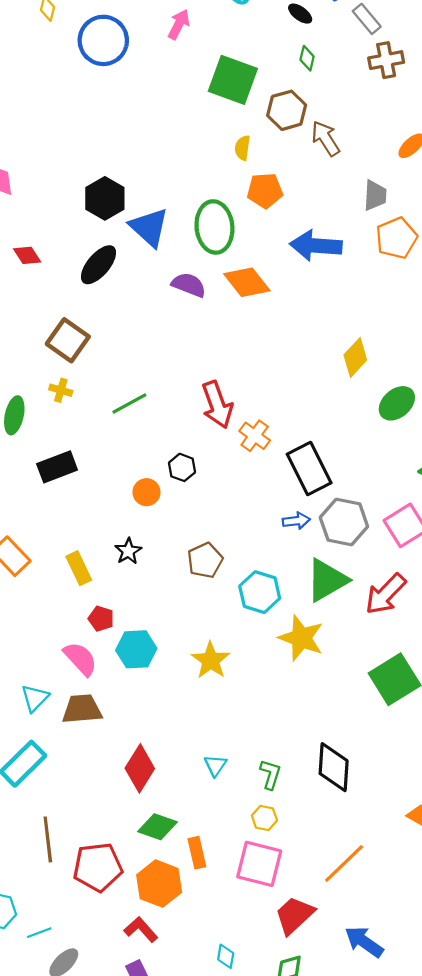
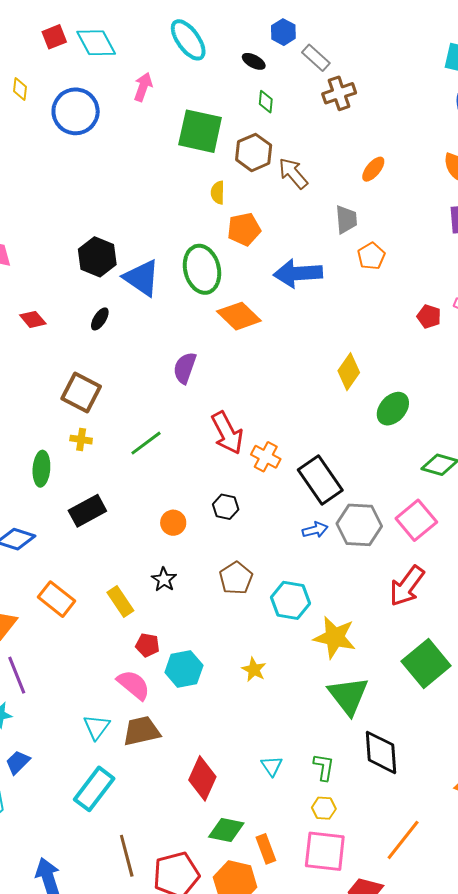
orange pentagon: (396, 238) -> (371, 256), size x0.7
black ellipse: (98, 265) -> (100, 319), size x0.6
purple semicircle: (189, 285) -> (185, 368), moved, turned -84
black hexagon: (182, 467) -> (226, 507), moved
green triangle: (327, 580) -> (348, 696), moved, turned -30
yellow star: (211, 660) -> (254, 670), size x0.7

